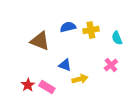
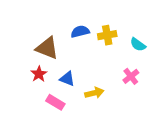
cyan semicircle: (117, 38) -> (138, 45), turned -32
blue triangle: (65, 65) -> (67, 79), moved
red star: (28, 85) -> (39, 74), moved

